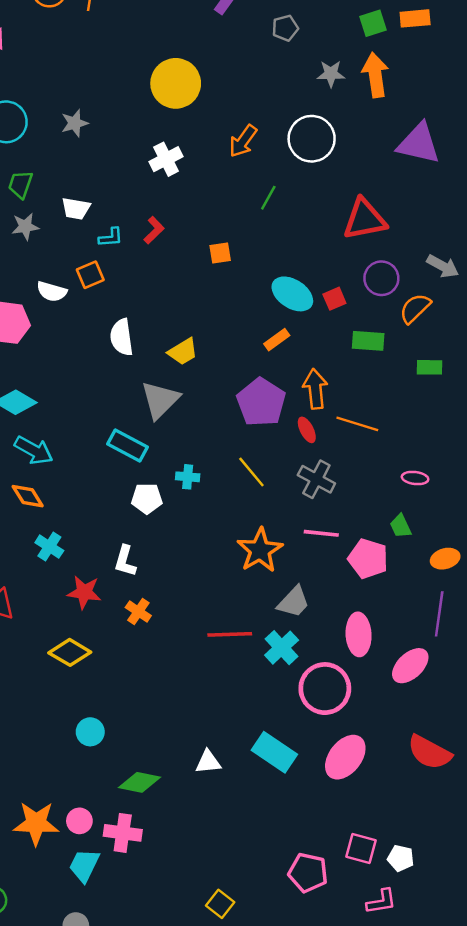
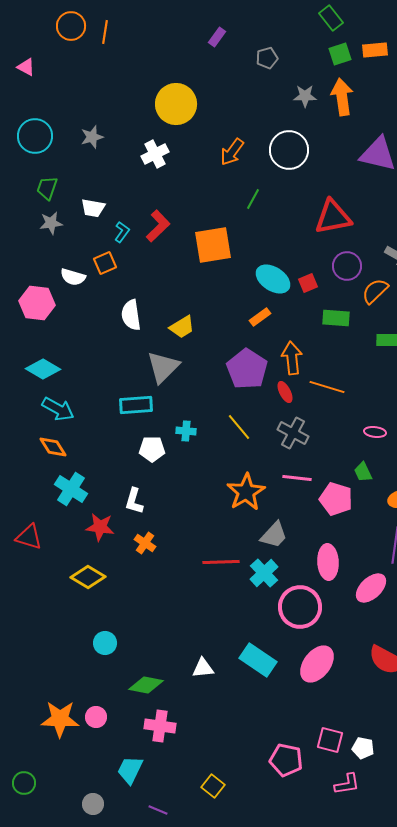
white cross: (166, 159) -> (155, 154), moved
red L-shape: (154, 230) -> (158, 226), size x1.4
cyan L-shape: (111, 237) -> (122, 232), turned -50
orange square: (220, 253) -> (213, 245), size x2.0
cyan rectangle: (128, 446) -> (136, 405), turned -32
cyan cross: (49, 547) -> (71, 489), size x1.4
pink cross: (123, 833) -> (160, 726), moved
cyan trapezoid: (84, 865) -> (130, 770), moved

